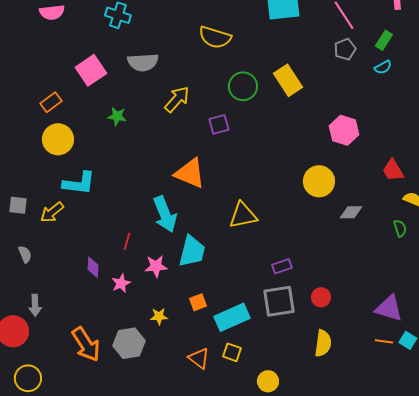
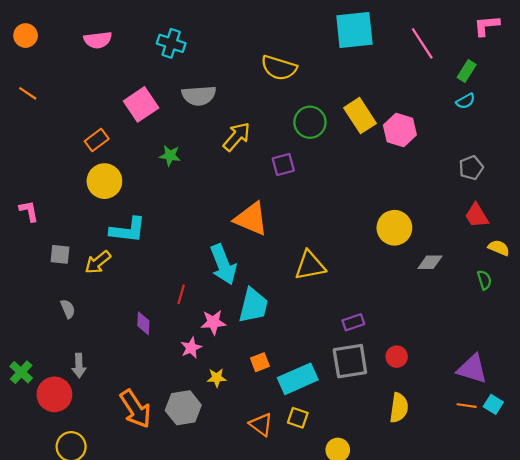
gray pentagon: (345, 49) -> (471, 168), moved
pink hexagon: (344, 130) -> (400, 130), moved
pink star: (121, 283) -> (191, 348), moved

